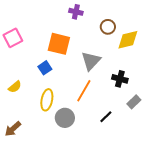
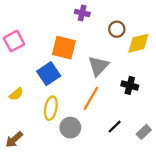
blue square: (45, 68) -> (49, 74), size x1.5
gray rectangle: (134, 102) -> (144, 132), moved

